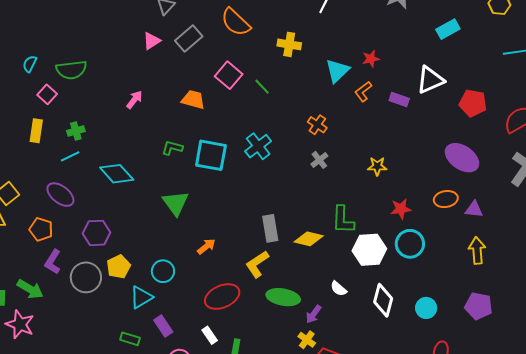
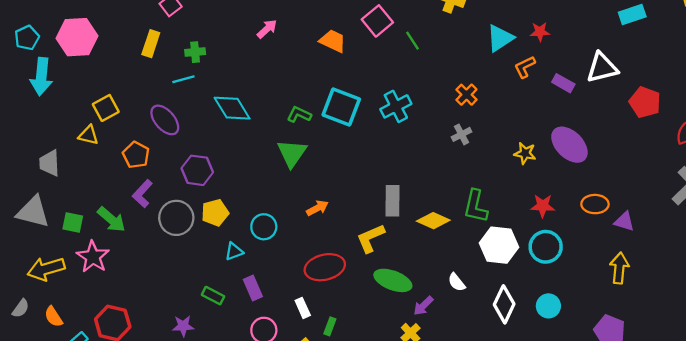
green L-shape: (172, 148) -> (299, 115), moved
purple ellipse: (462, 158) -> (569, 145), moved
cyan triangle: (141, 297) -> (234, 251), size x0.7
cyan circle: (426, 308) -> (548, 306), moved

